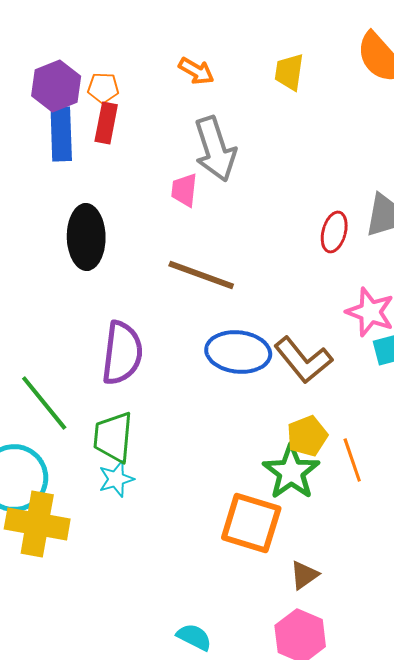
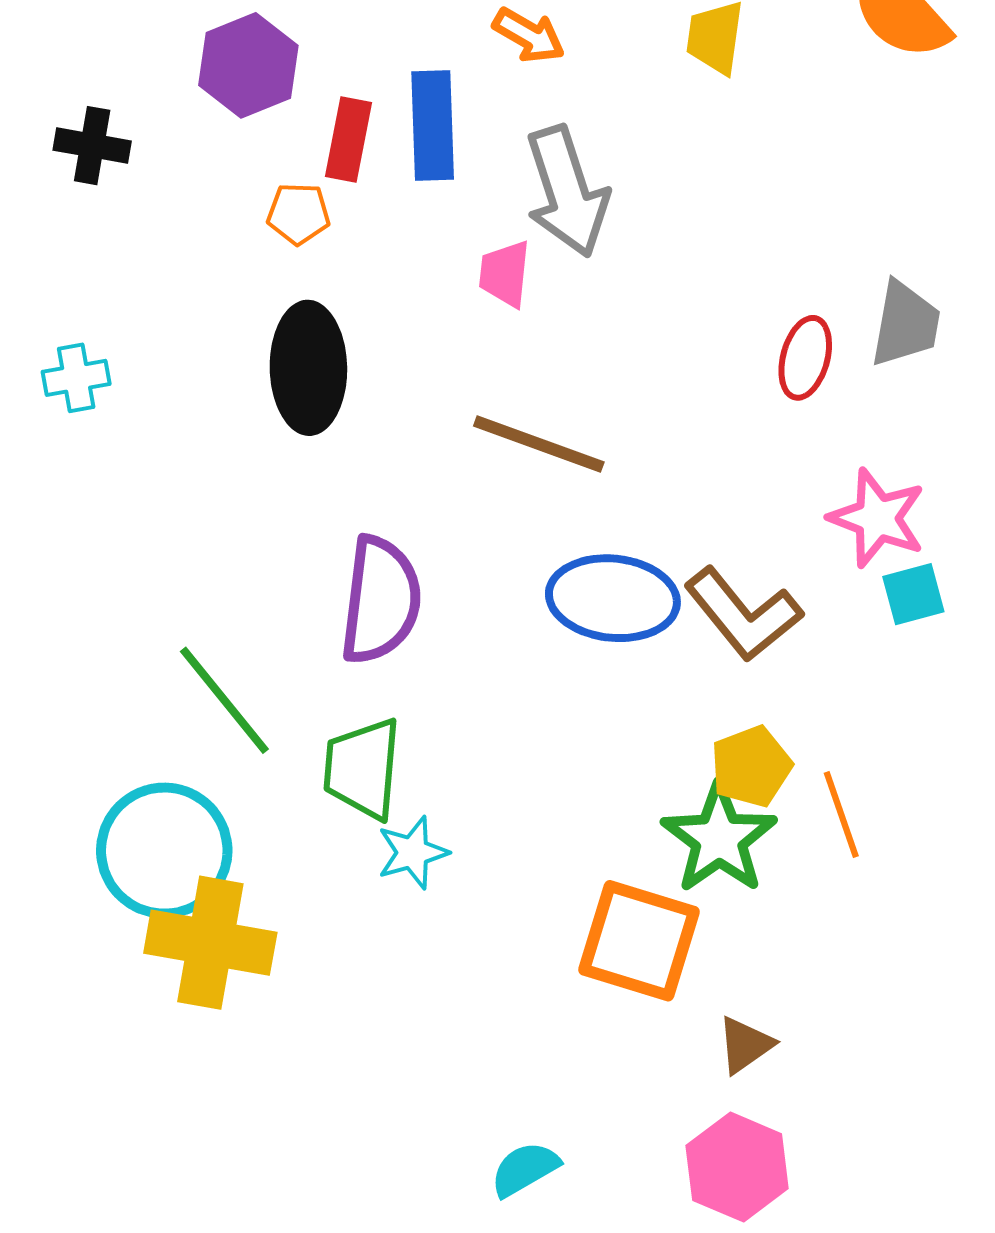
orange pentagon: (103, 88) -> (298, 214), moved
blue rectangle: (61, 134) -> (433, 125), moved
cyan star: (116, 479) -> (413, 853), moved
cyan semicircle: (194, 637) -> (525, 1169), turned -57

